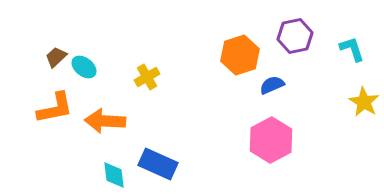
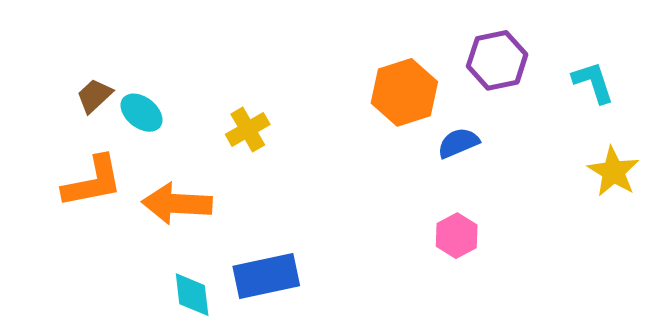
pink hexagon: (271, 140) -> (457, 236), size x0.6
blue rectangle: (158, 164) -> (266, 276), turned -36

